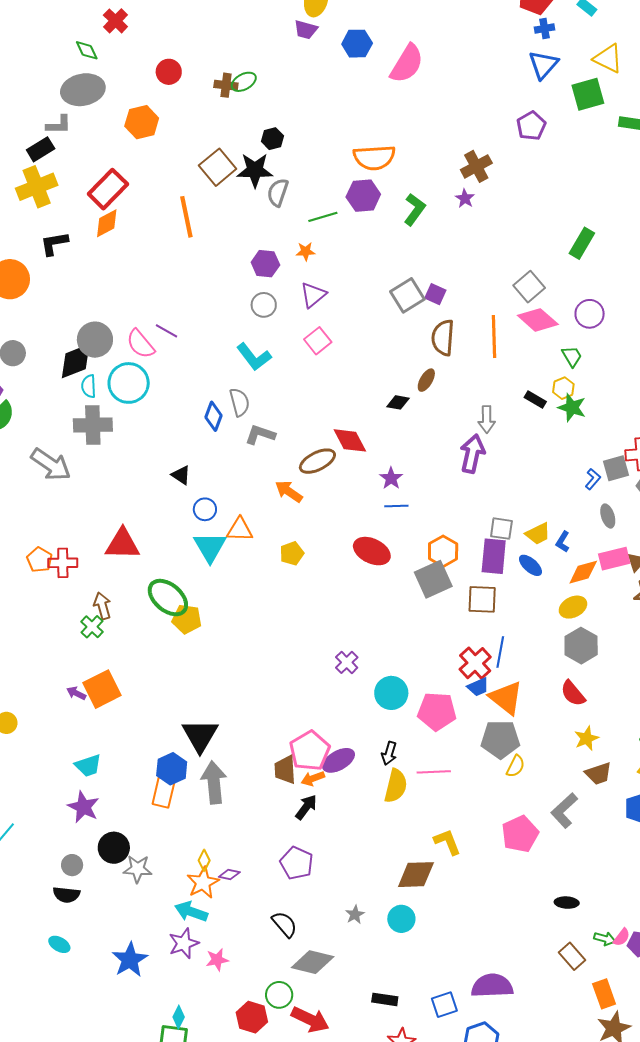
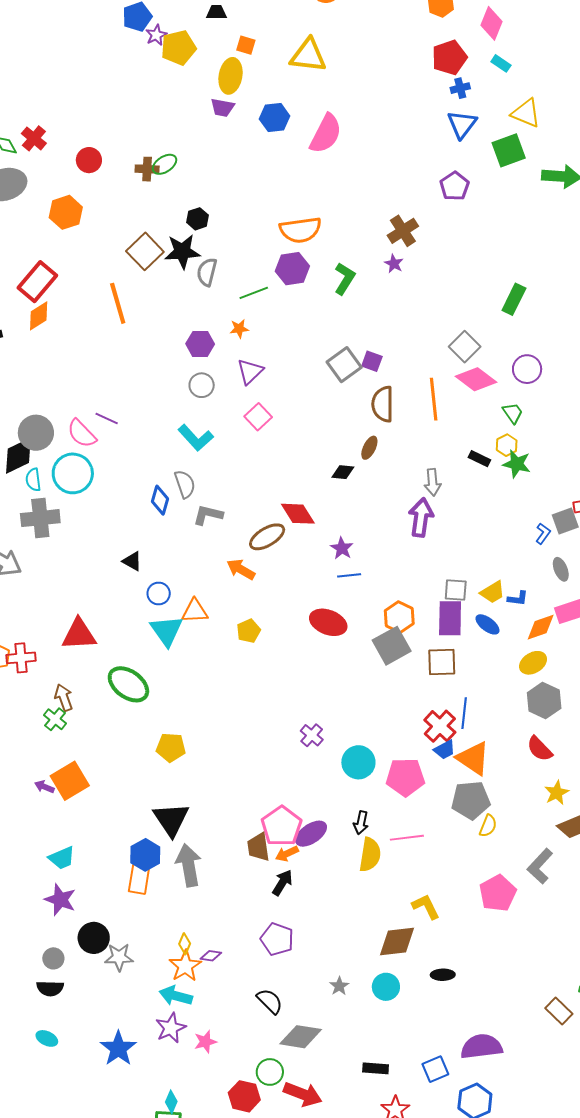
red cross: (115, 21) -> (34, 138), moved
blue L-shape: (563, 542) -> (518, 598), turned -110
yellow pentagon: (187, 619) -> (171, 747), moved
black ellipse: (567, 903) -> (443, 975), moved

